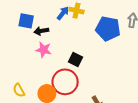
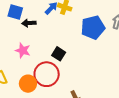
blue pentagon: (108, 29) -> (93, 27), turned -30
pink star: (44, 50) -> (23, 50), moved

